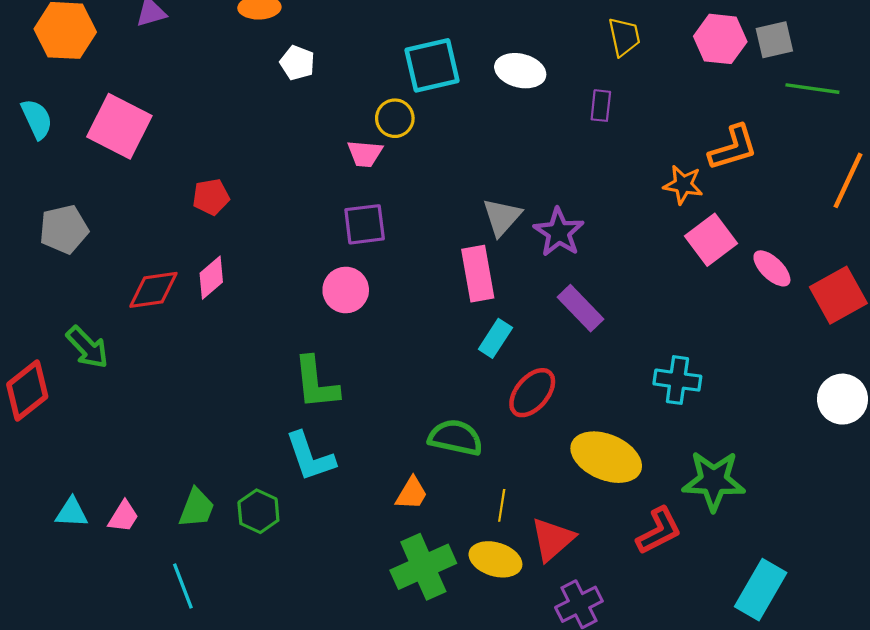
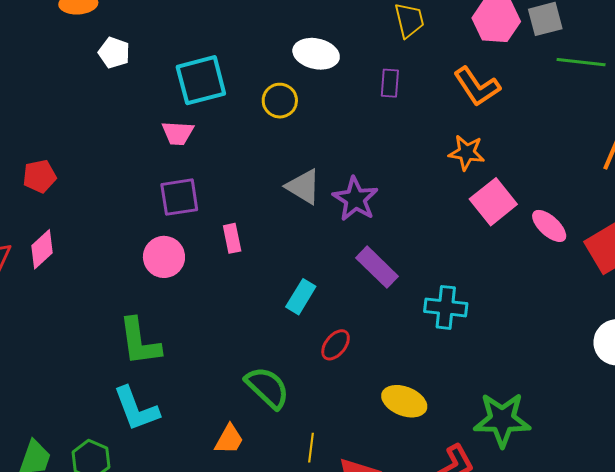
cyan square: (432, 65) -> (201, 80), moved
yellow circle: (395, 118) -> (280, 101), moved
orange L-shape: (733, 148) -> (477, 87), moved, turned 75
gray triangle: (502, 217) -> (303, 187), turned -39
pink rectangle: (478, 274) -> (232, 238), moved, size x0.6
cyan cross: (677, 380) -> (446, 307), moved
red ellipse: (532, 393) -> (336, 345), size x0.7
green semicircle: (455, 437) -> (267, 387), turned 33
yellow ellipse: (606, 457) -> (404, 401), size x0.7

